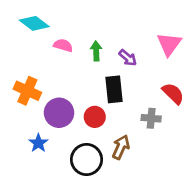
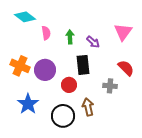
pink semicircle: (63, 45) -> (46, 33), turned 64
purple circle: (59, 113) -> (45, 70), moved
blue star: (38, 143) -> (28, 104), size x1.5
brown arrow: (121, 147) -> (88, 107), turned -36

